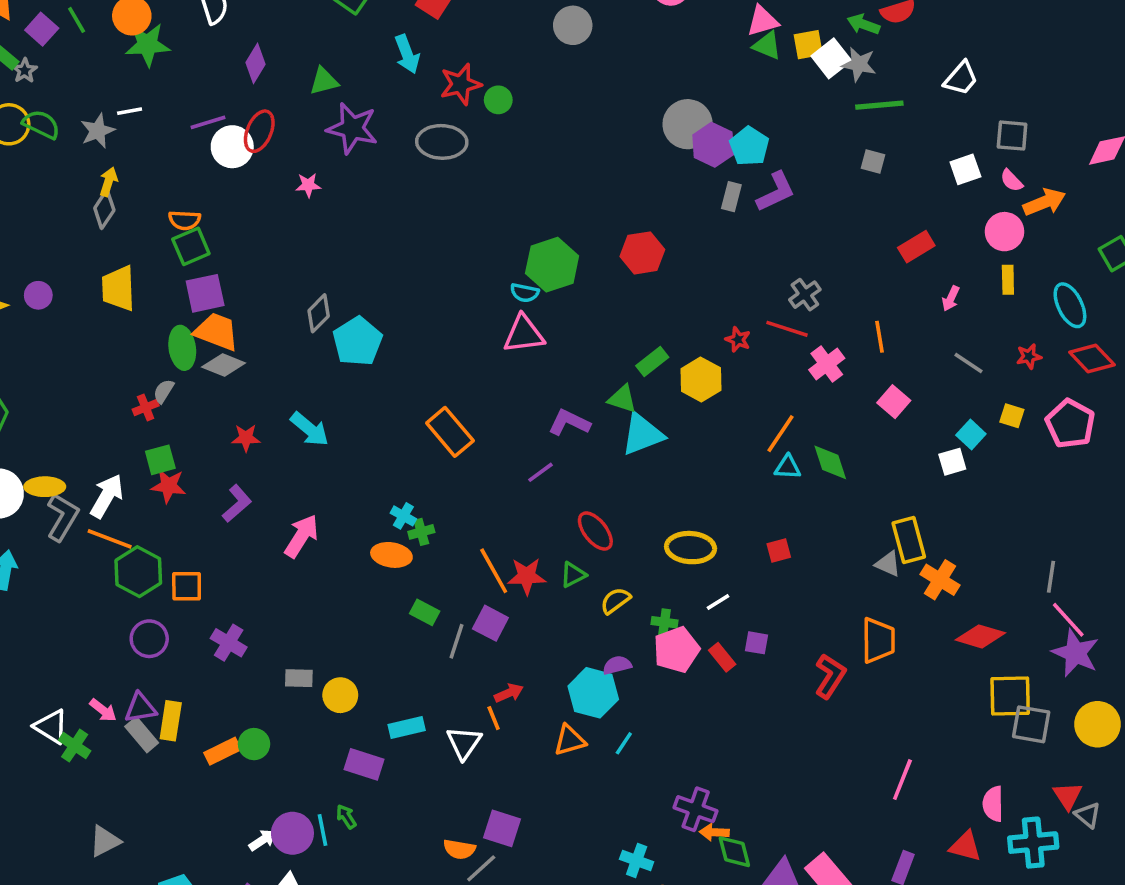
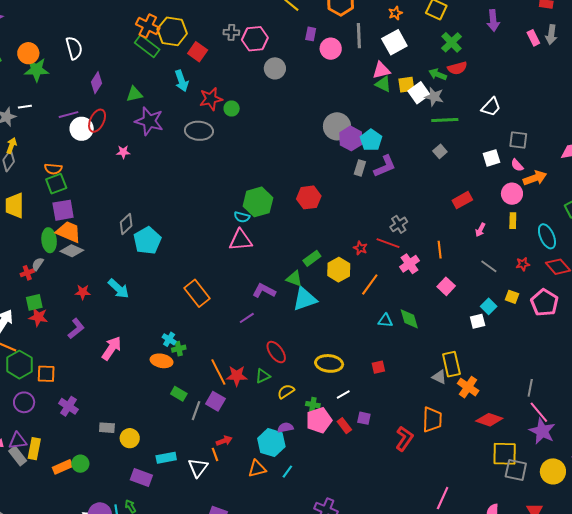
gray square: (873, 161) -> (440, 151), turned 32
orange line: (780, 434) -> (370, 285), moved

